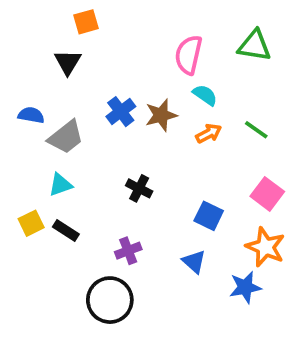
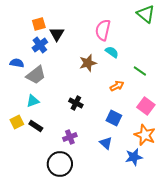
orange square: (86, 22) -> (39, 24), moved
green triangle: (254, 46) -> (146, 14), moved, turned 30
black triangle: (68, 62) -> (57, 34), moved
blue cross: (121, 112) -> (40, 45), moved
orange arrow: (209, 133) -> (117, 86), moved

